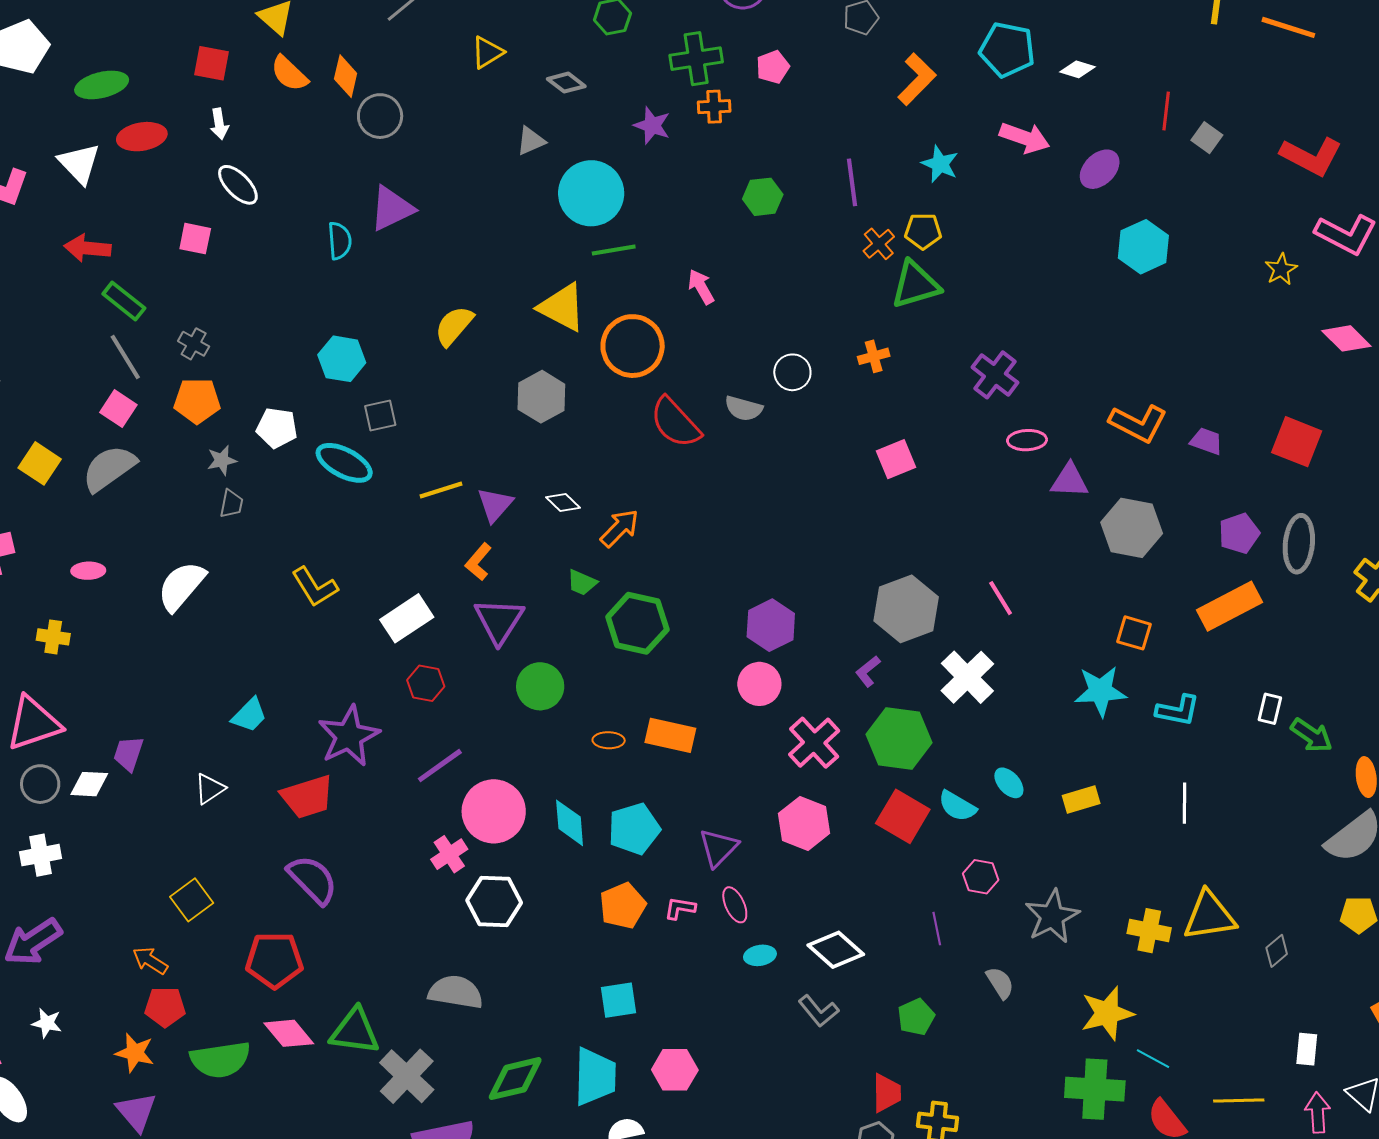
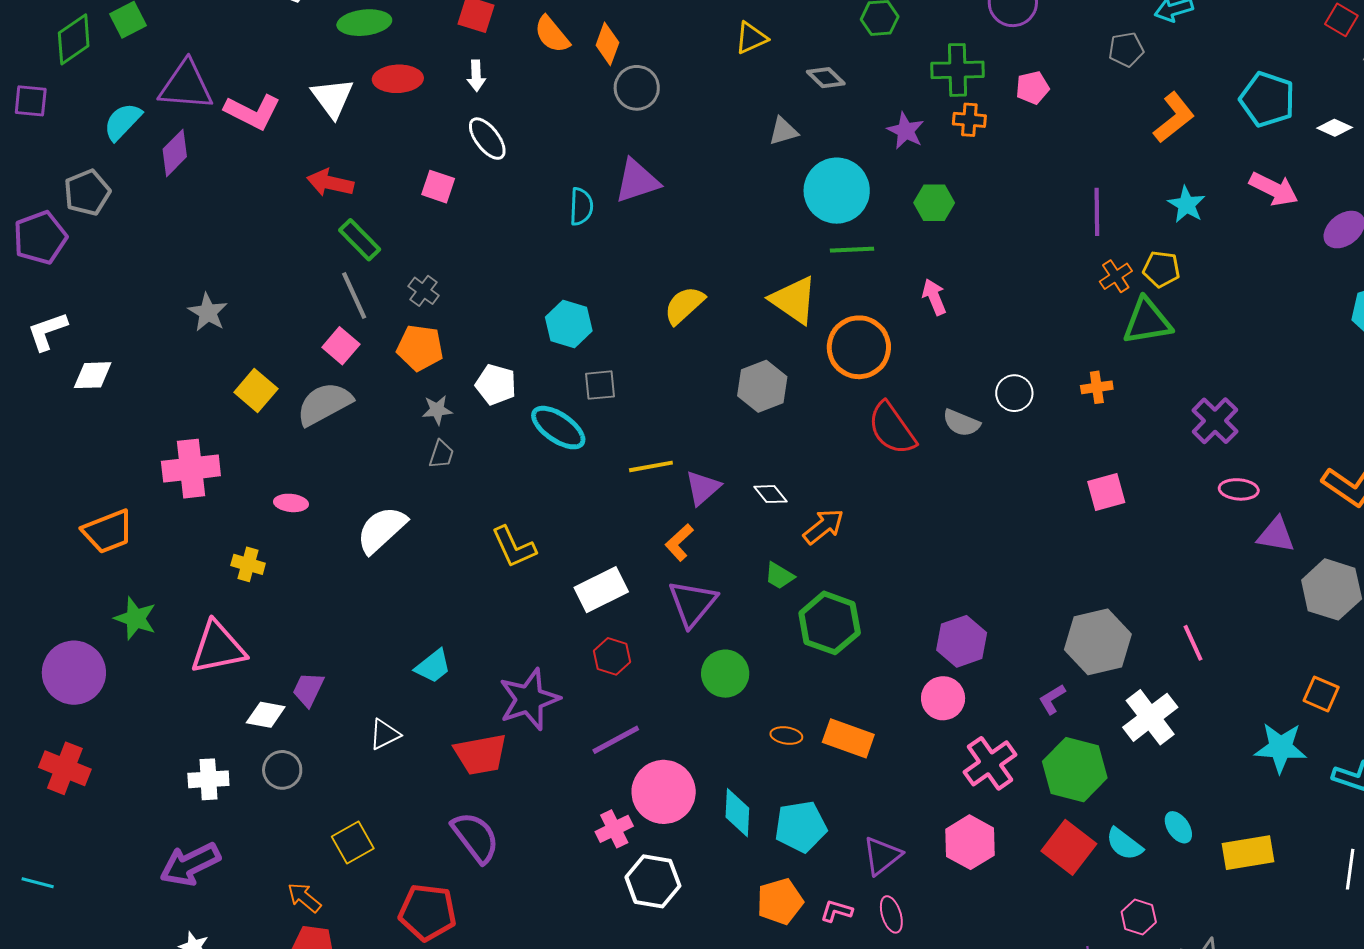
green hexagon: (763, 197) -> (934, 203), moved
gray circle: (40, 784) -> (282, 770), moved
yellow rectangle: (1081, 799) -> (1248, 853), size x1.4

